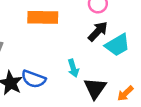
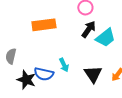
cyan arrow: (73, 68) -> (64, 65), moved

